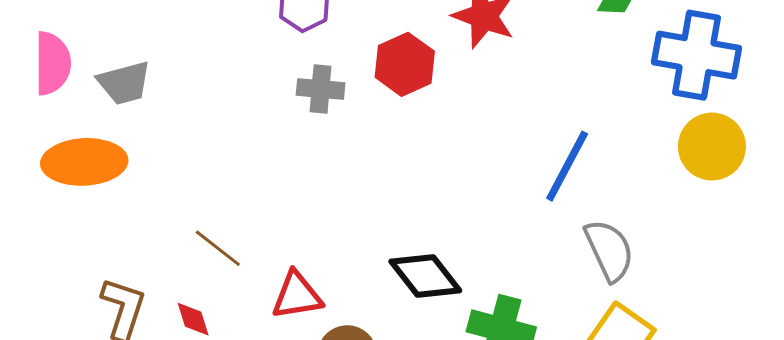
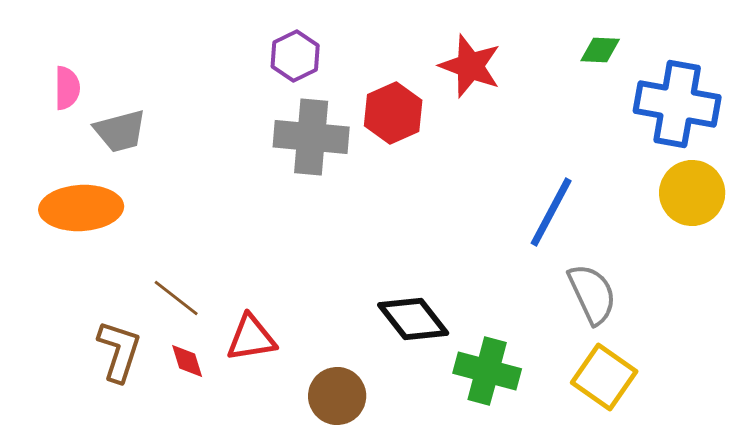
pink semicircle: (52, 63) -> (67, 88), moved, size x0.7
gray cross: (321, 89) -> (311, 137), size x1.6
brown line: (218, 248) -> (176, 298), moved
red triangle: (297, 295) -> (251, 338), moved

